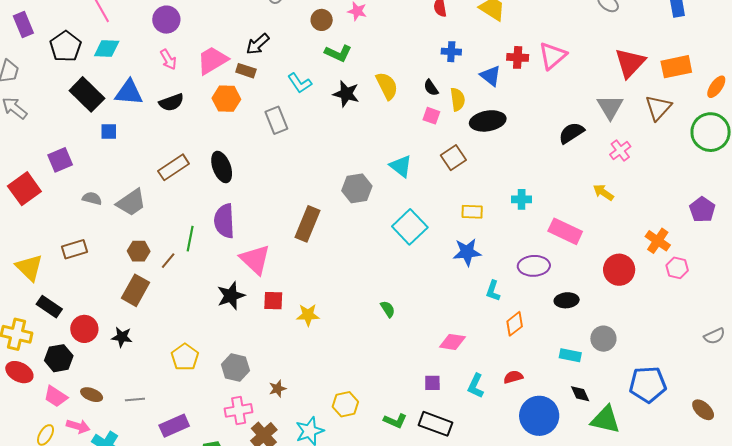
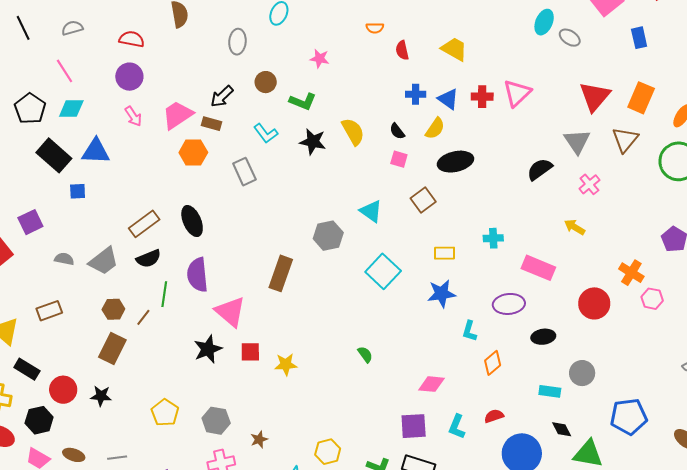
brown circle: (322, 20) -> (266, 82), moved
orange rectangle: (676, 67) -> (641, 98), turned -52
blue triangle: (490, 76) -> (448, 99), moved
yellow semicircle: (458, 99) -> (435, 128), moved, turned 45
black semicircle: (171, 102) -> (149, 259), moved
purple square: (432, 383) -> (414, 426), size x1.6

